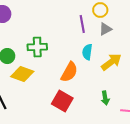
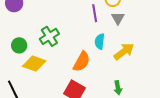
gray triangle: (105, 29) -> (118, 18), turned -32
green cross: (37, 47) -> (49, 36), turned -30

